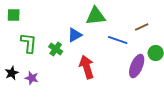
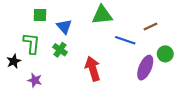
green square: (14, 15) -> (40, 15), moved
blue triangle: (75, 35) -> (64, 27), moved, turned -42
black star: (12, 73) -> (14, 61), moved

